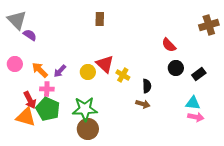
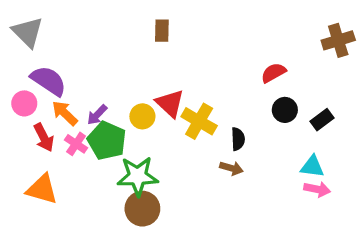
purple semicircle: (30, 35) -> (49, 81), moved, size x1.6
red semicircle: (169, 45) -> (274, 73), turned 105
yellow cross: (123, 75) -> (199, 121), size x1.5
pink cross: (47, 89) -> (76, 144), turned 32
red arrow: (30, 100) -> (44, 137), moved
green pentagon: (48, 109) -> (107, 141), moved

